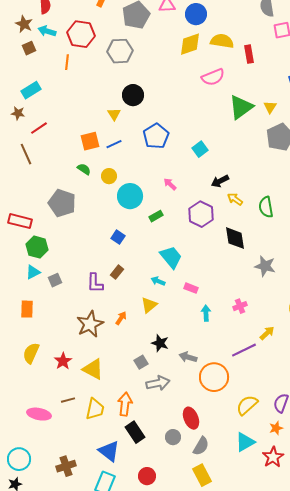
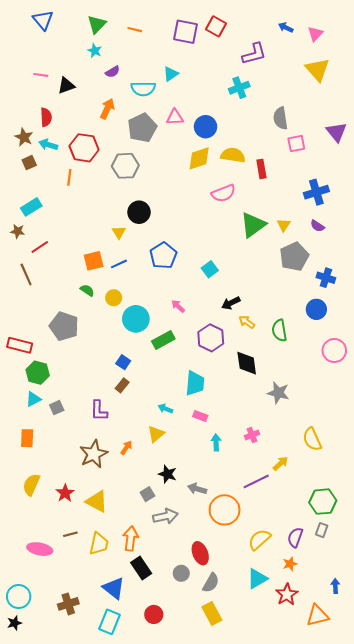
green rectangle: (156, 216) -> (163, 340), size x1.5
cyan trapezoid: (171, 257) -> (195, 383), moved, turned 45
brown rectangle: (117, 272) -> (122, 385), moved

